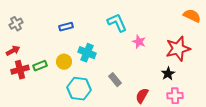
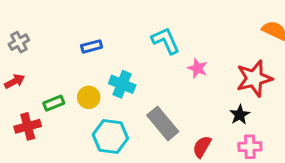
red cross: (20, 70) -> (28, 126), moved
gray rectangle: (115, 80) -> (163, 123), size x1.6

